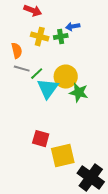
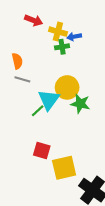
yellow cross: (40, 37) -> (58, 32), moved
green line: (37, 74) -> (38, 111), moved

